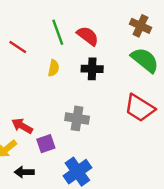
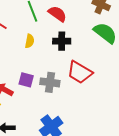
red trapezoid: (140, 108) -> (80, 72), moved
purple square: (46, 144) -> (26, 80), moved, turned 35

